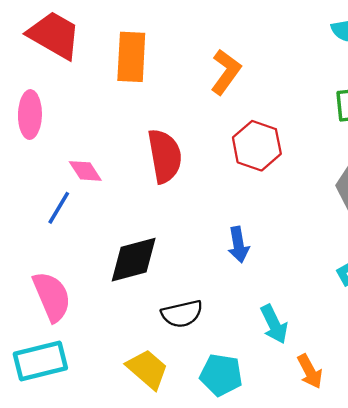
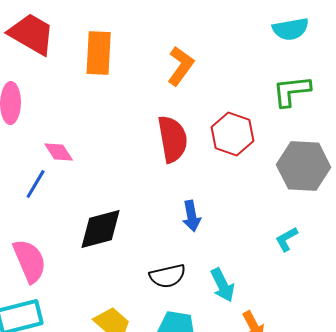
red hexagon: (257, 146) -> (233, 134), moved
red semicircle: (165, 156) -> (173, 139), moved
black semicircle: (182, 314) -> (168, 276), moved

